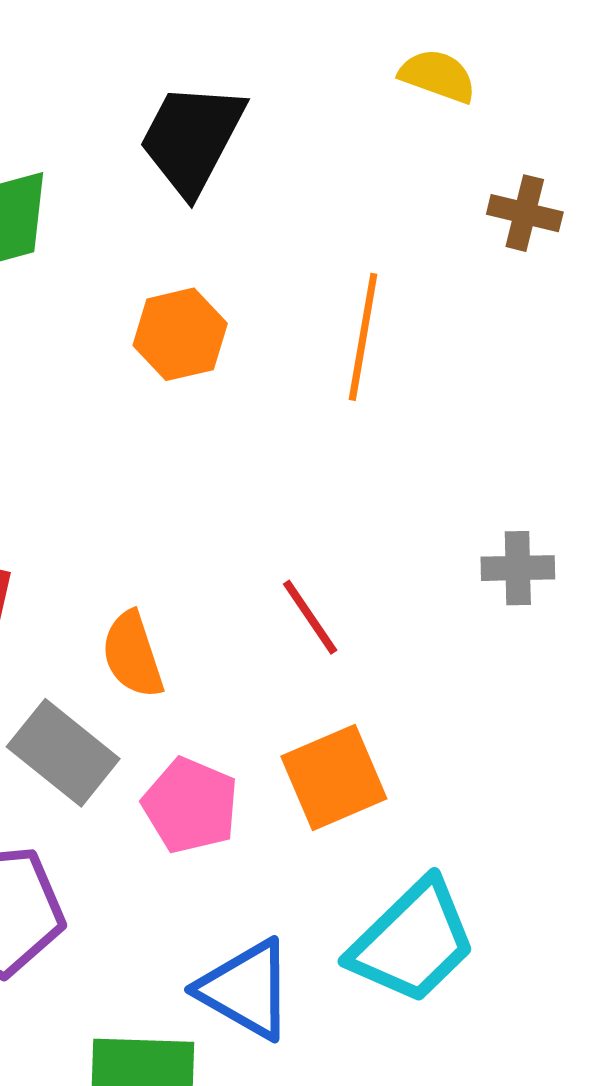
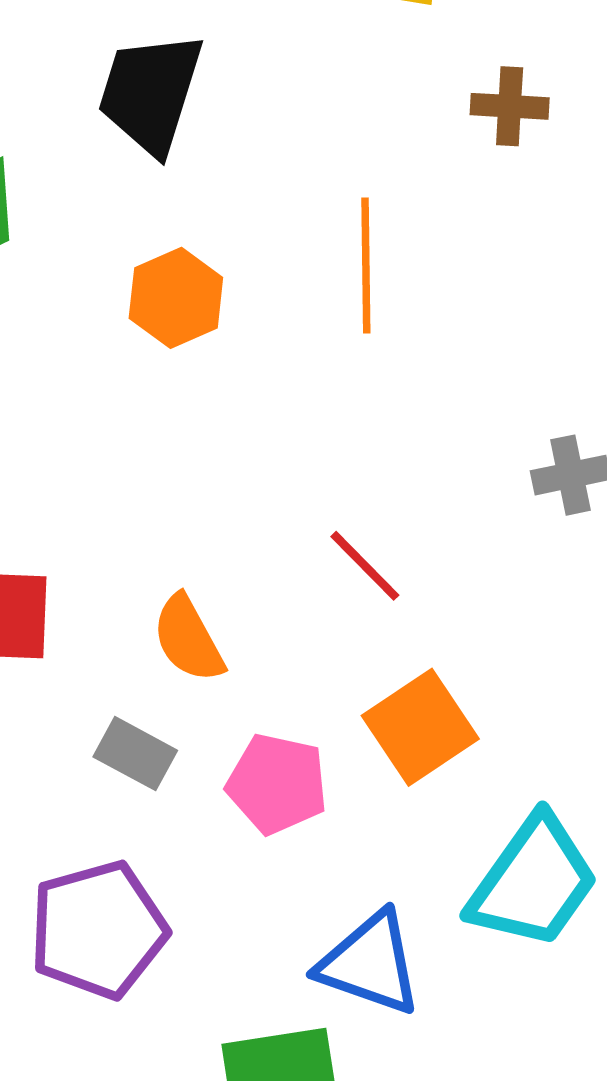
gray rectangle: (63, 753) -> (135, 754), size x0.7

